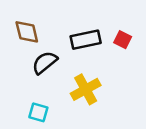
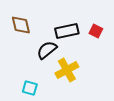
black semicircle: (45, 63) -> (47, 50), moved

